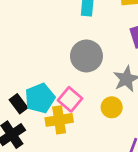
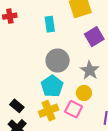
cyan pentagon: (40, 98) -> (52, 86), moved
pink square: (70, 99) -> (74, 109), moved

